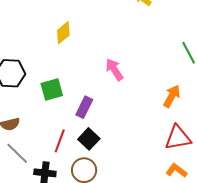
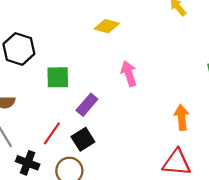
yellow diamond: (63, 33) -> (107, 26), moved, turned 40
orange arrow: (172, 96) -> (182, 117), turned -50

